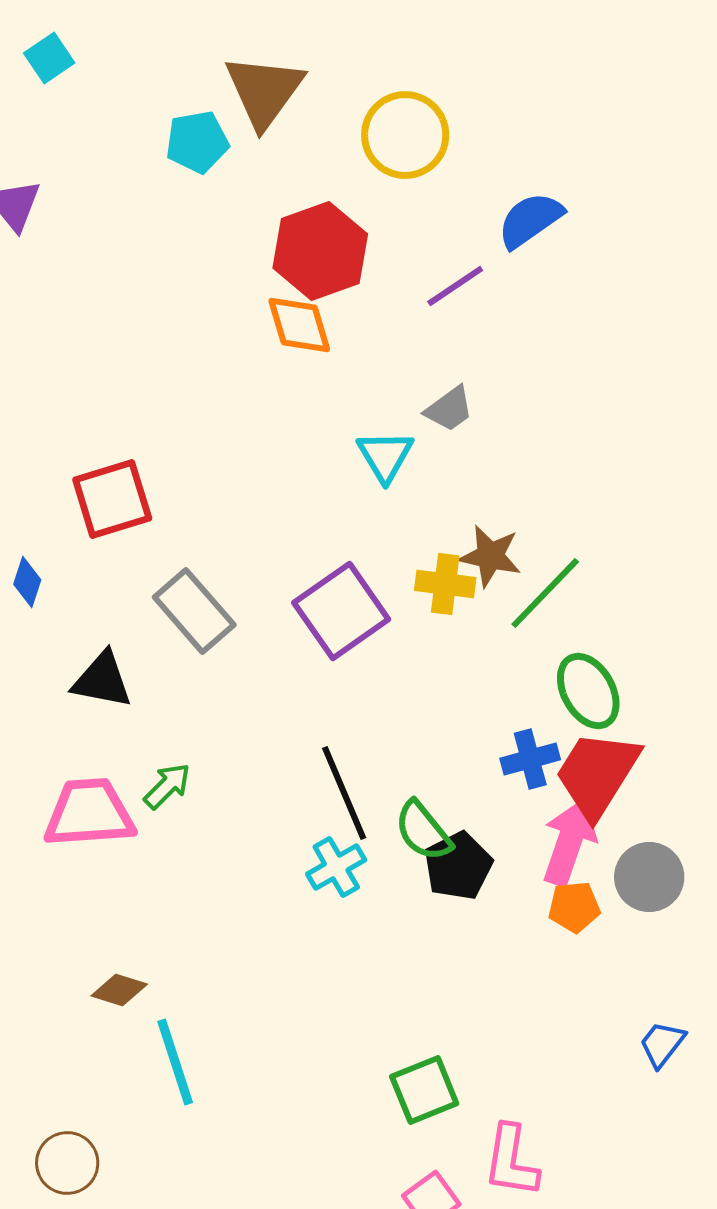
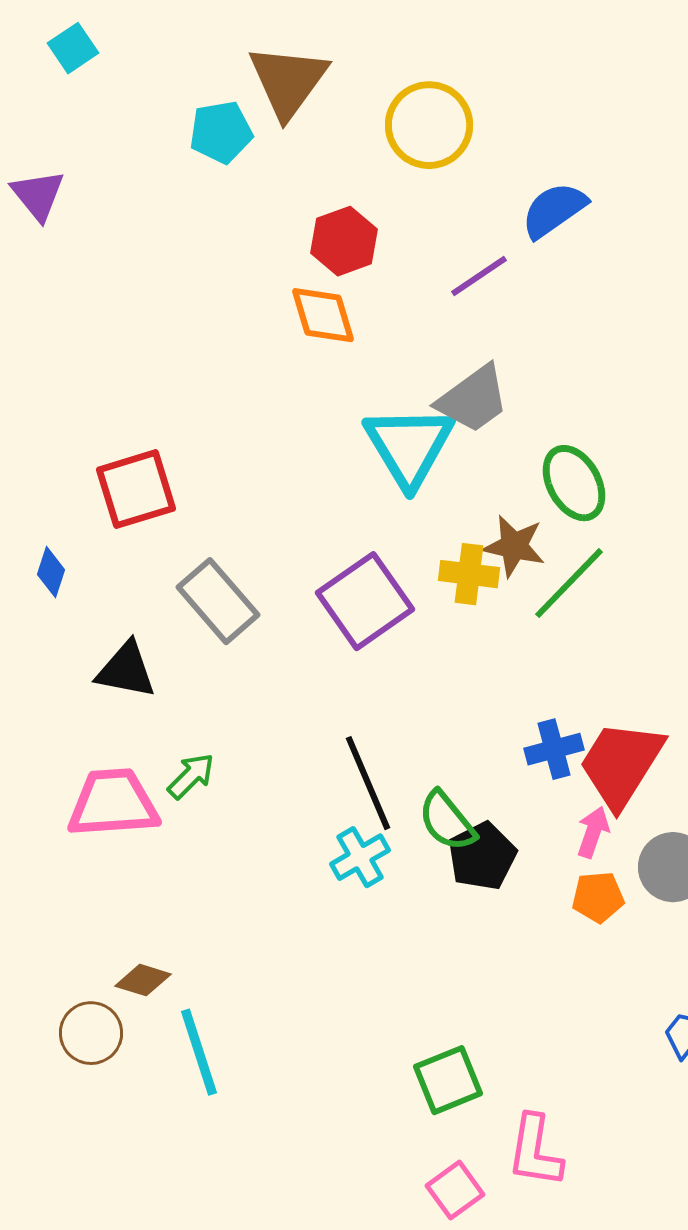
red hexagon: (320, 251) -> (344, 241), size x0.7
gray trapezoid: (449, 409) -> (473, 399), size x1.5
cyan triangle: (385, 456) -> (409, 446), size x1.6
green ellipse: (588, 691) -> (574, 483), moved
pink arrow: (569, 842) -> (593, 832), size x0.6
brown circle: (67, 1163) -> (91, 1033), moved

